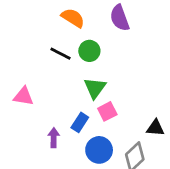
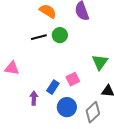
black line: (61, 54) -> (39, 37), turned -42
green triangle: (95, 88) -> (100, 62), moved

